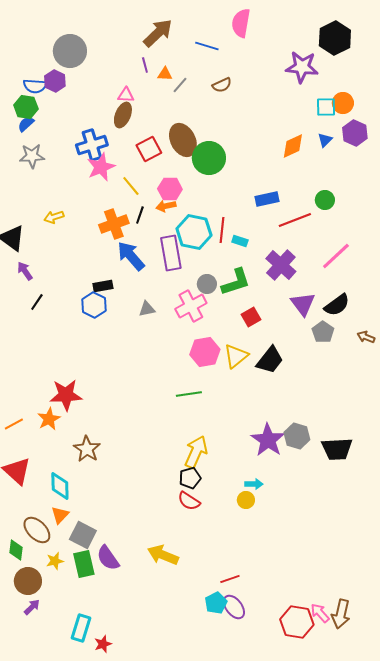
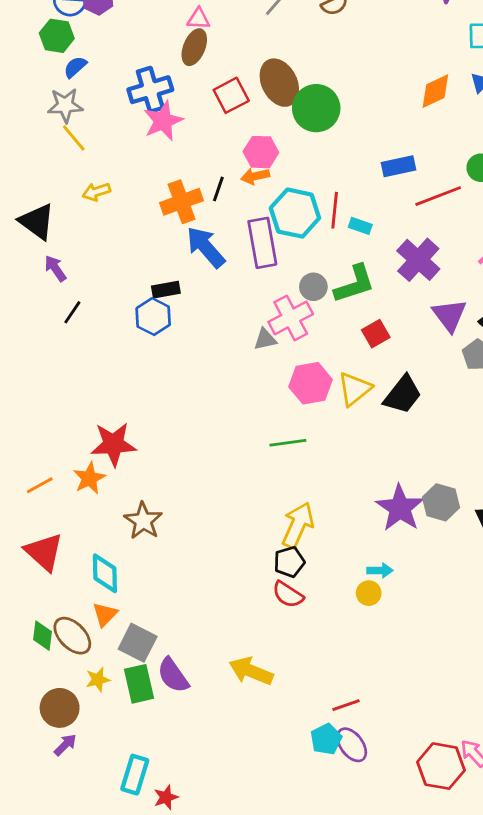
blue semicircle: (26, 124) -> (75, 67), moved
yellow line: (131, 186) -> (74, 138), moved
gray triangle: (147, 309) -> (265, 339), moved
green diamond: (16, 550) -> (43, 636), moved

